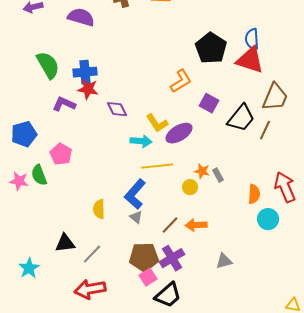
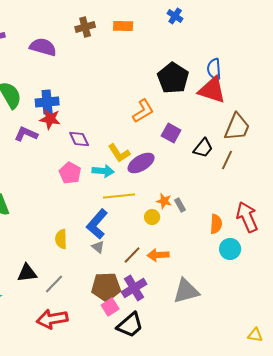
black trapezoid: (241, 118) -> (203, 148), size x0.7
pink pentagon: (61, 154) -> (70, 173), moved
gray triangle: (224, 261) -> (186, 291), size x1.6

